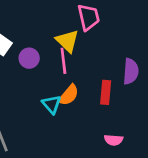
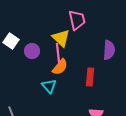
purple semicircle: (131, 71) -> (109, 50), moved
orange semicircle: (69, 95) -> (60, 67), moved

